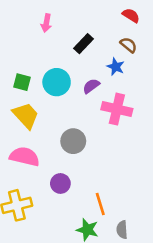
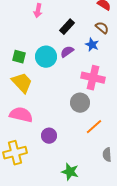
purple semicircle: (91, 86) -> (67, 52), moved
gray circle: (73, 141) -> (80, 103), moved
orange line: (100, 204) -> (94, 127), moved, turned 66
gray semicircle: (122, 230) -> (107, 155), moved

